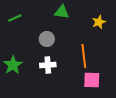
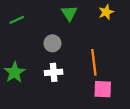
green triangle: (62, 12) -> (69, 13), turned 49
yellow star: (99, 22) -> (106, 12), moved

